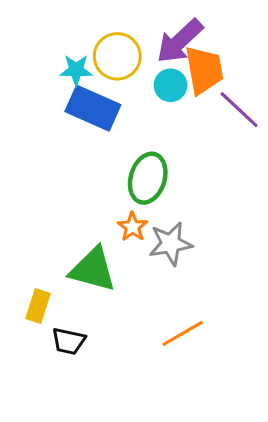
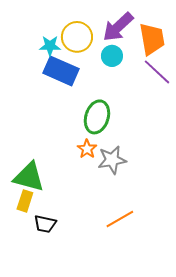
orange trapezoid: (204, 70) -> (152, 39), moved
green triangle: (93, 269) -> (29, 177), moved

